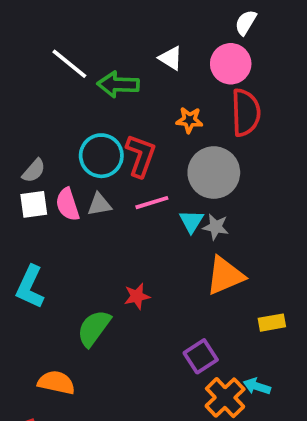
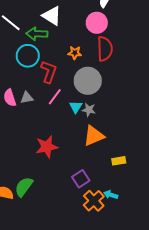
white triangle: (171, 58) -> (52, 16), moved, size x1.5
cyan circle: (101, 156) -> (28, 56), moved
pink line: (152, 203) -> (55, 97), turned -36
red star: (137, 296) -> (47, 147), size x1.6
green semicircle: (94, 328) -> (24, 187), moved

